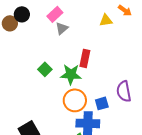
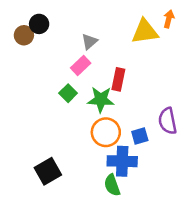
orange arrow: (125, 10) -> (169, 19), turned -112
pink rectangle: (55, 14) -> (81, 66), moved
yellow triangle: (106, 20) -> (145, 31), size x1.6

